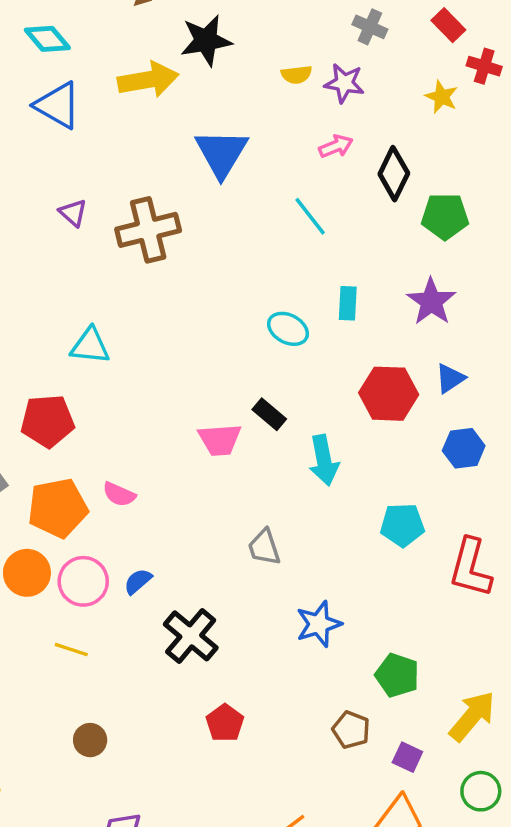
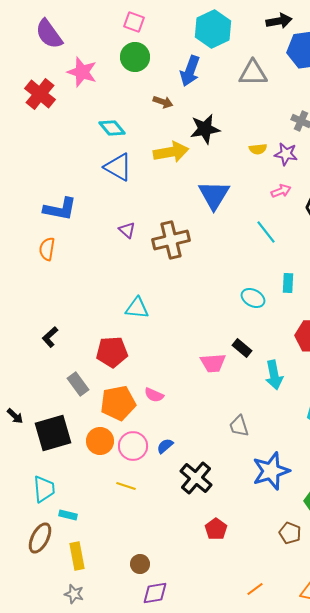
blue star: (319, 624) -> (271, 471), size x1.4
brown circle: (90, 740) -> (140, 564), moved

